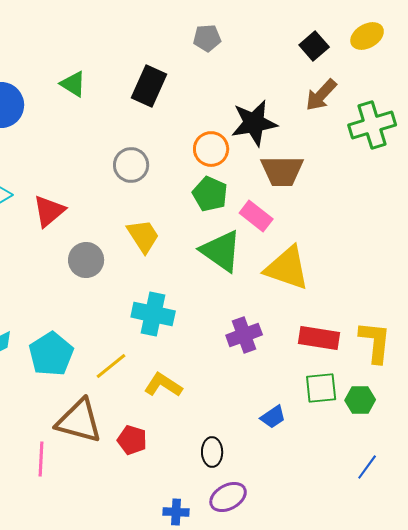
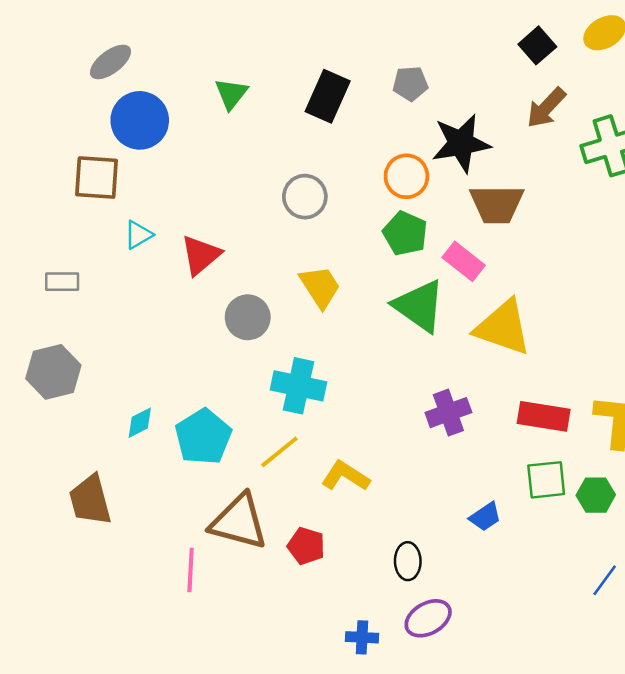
gray pentagon: (207, 38) -> (410, 84), moved
green triangle: (73, 84) -> (231, 94), turned 36
cyan cross: (153, 314) -> (299, 386), moved

